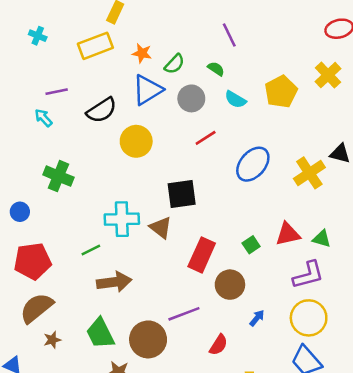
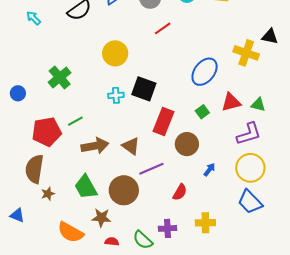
yellow circle: (136, 141) -> (115, 53), moved
blue ellipse: (253, 164) -> (205, 72), moved
yellow cross: (309, 173) -> (246, 53), turned -35
green cross: (58, 176) -> (60, 77), moved, turned 30
black square: (182, 194) -> (144, 89), moved, turned 30
cyan cross: (122, 219) -> (116, 95), moved, size x0.6
brown triangle: (161, 228) -> (131, 146), moved
red pentagon: (33, 261) -> (47, 132), moved
brown semicircle: (37, 308) -> (34, 169), turned -40

